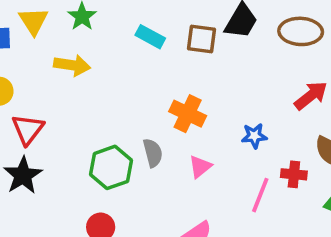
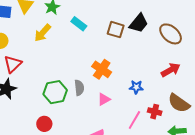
brown ellipse: (301, 31) -> (171, 34), turned 30
cyan rectangle: (150, 37) -> (79, 24), moved
yellow arrow: (72, 65) -> (43, 33), turned 114

